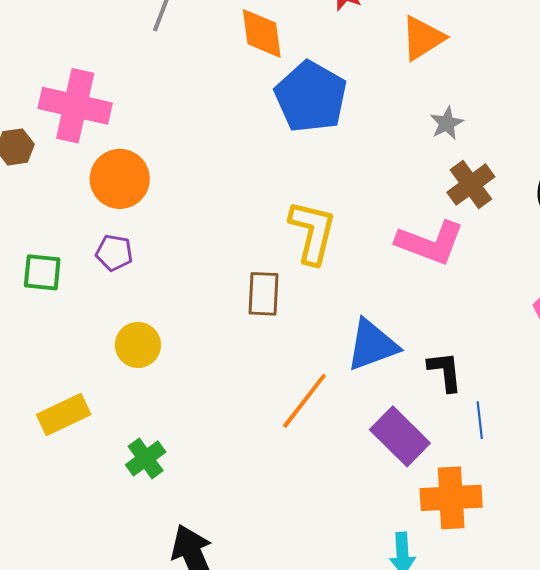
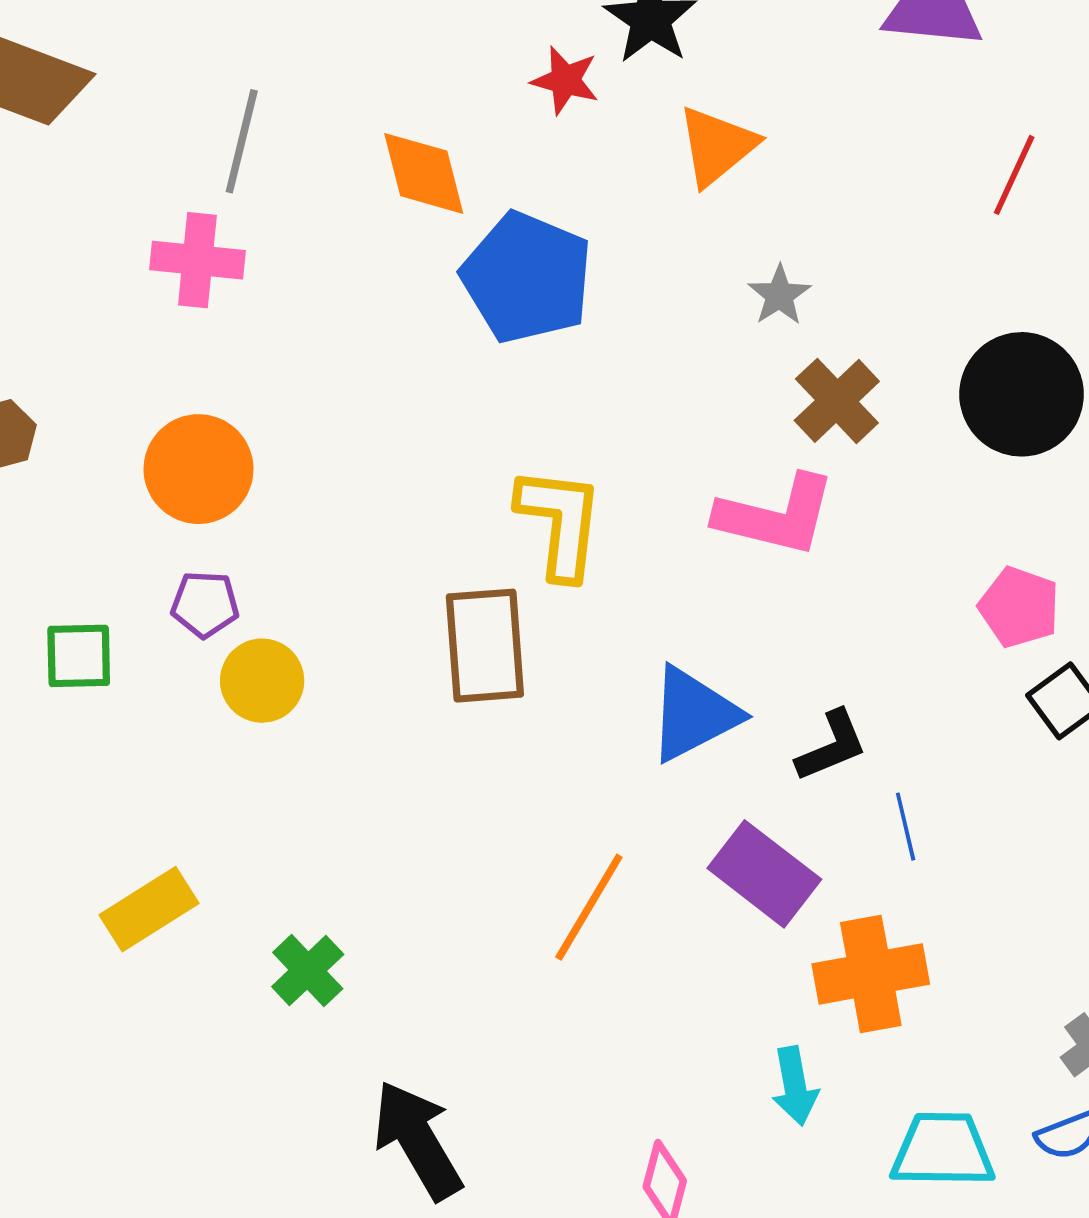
pink cross: (75, 106) -> (197, 260), moved, size x0.7
brown rectangle: (263, 294) -> (485, 646), size x1.4
yellow circle: (138, 345) -> (262, 681), moved
black L-shape: (445, 371) -> (832, 746), turned 81
orange line: (304, 401) -> (589, 907), moved

